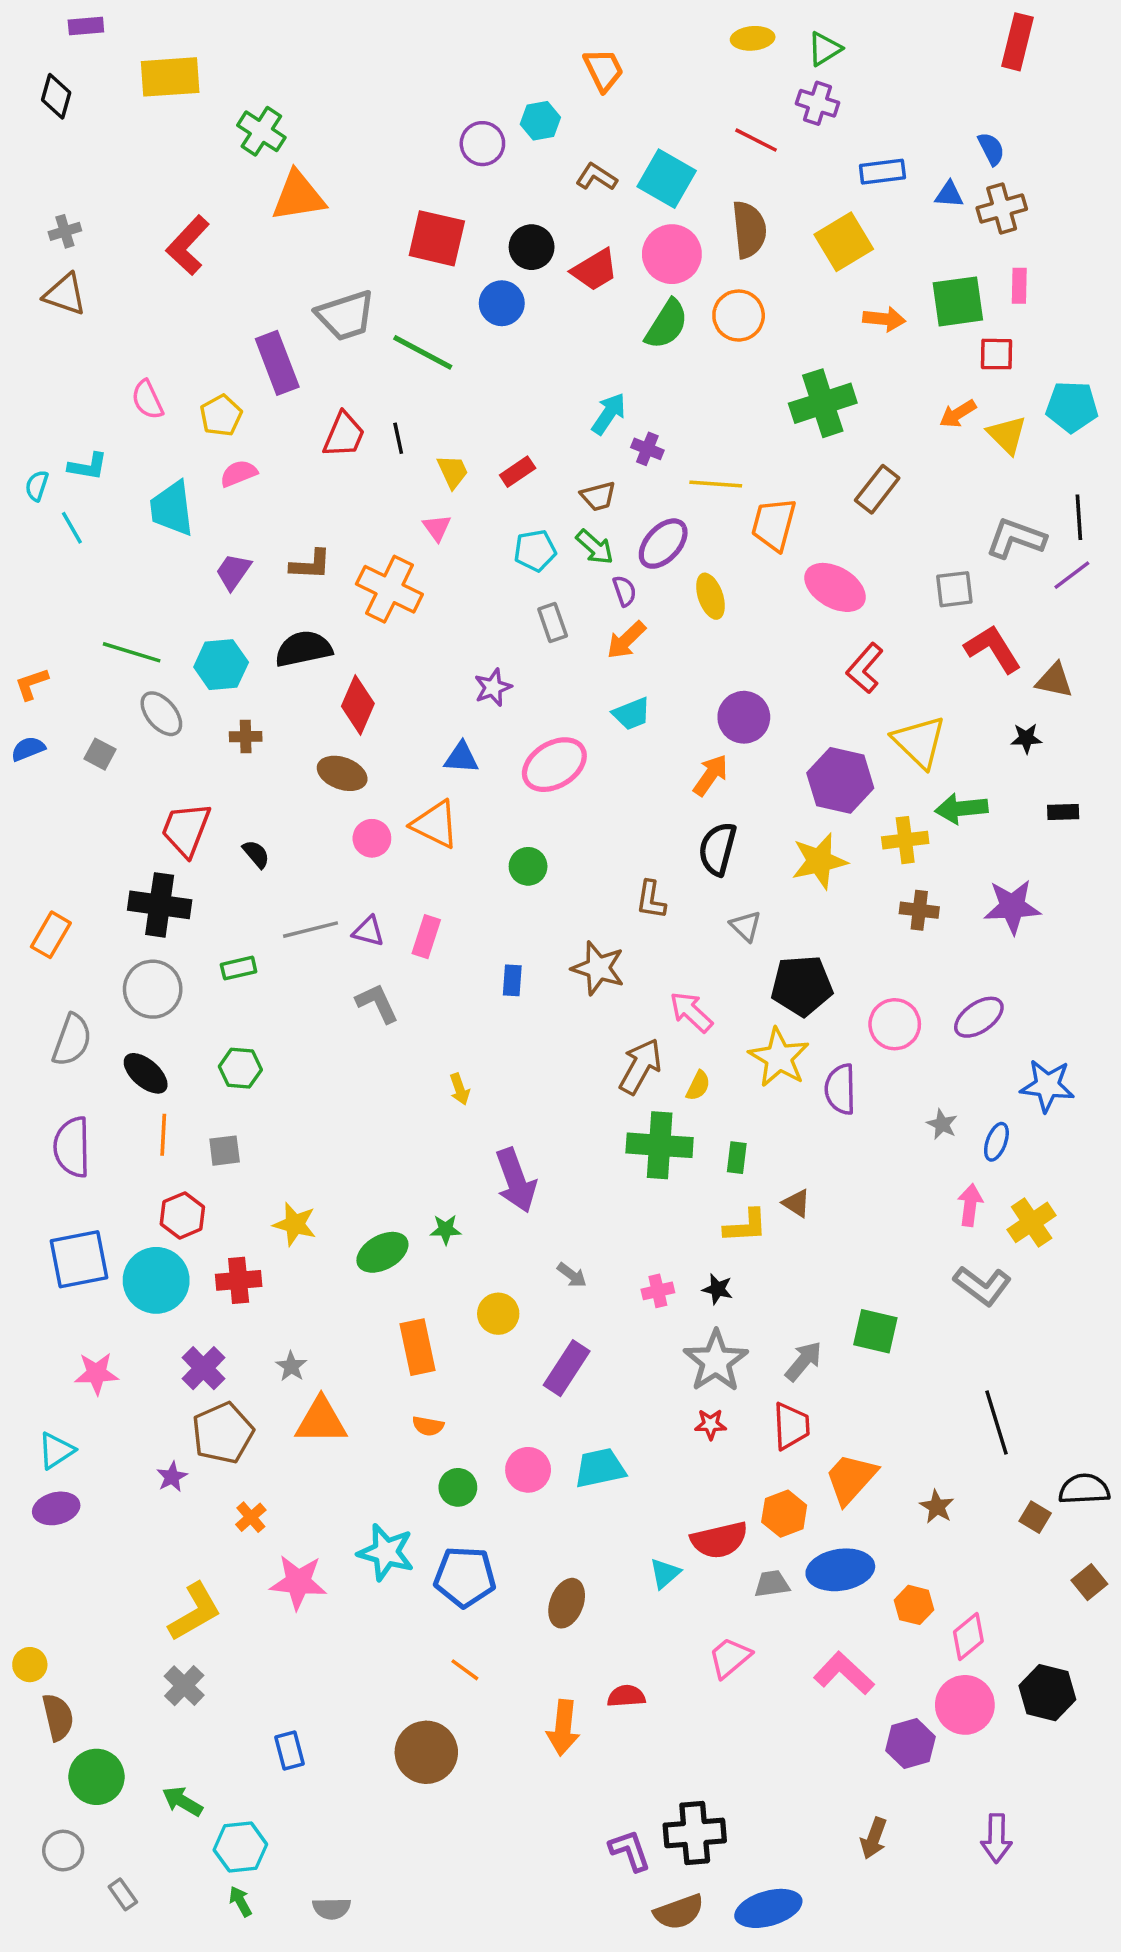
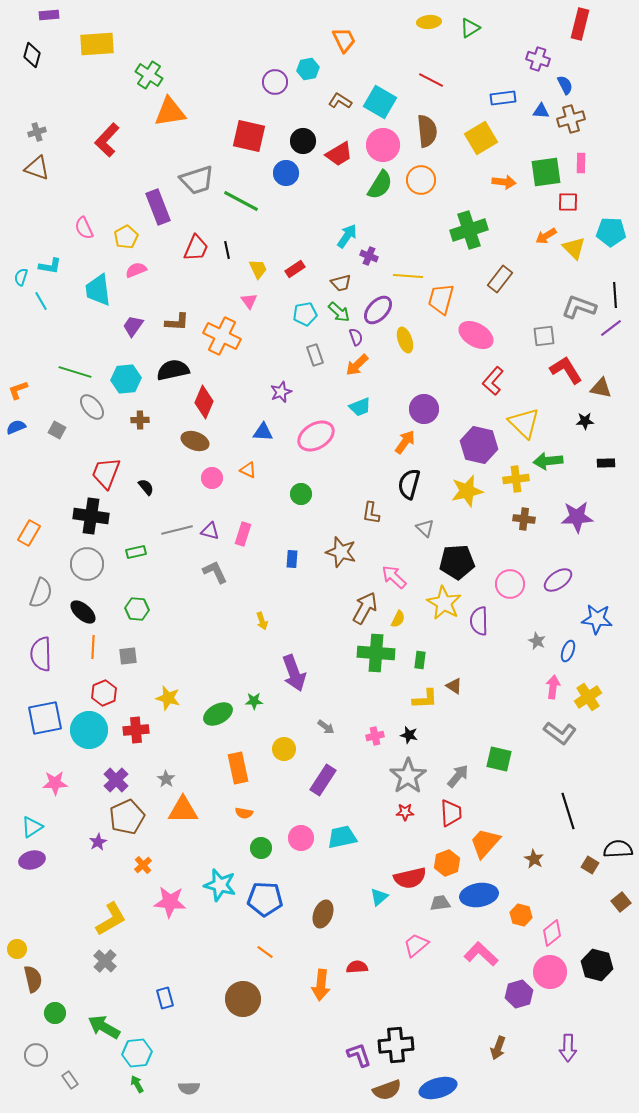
purple cross: (818, 103) -> (538, 59), moved
orange triangle: (435, 824) -> (248, 470), size x0.6
green circle: (96, 1777) -> (55, 1013), size x0.7
green arrow: (182, 1801) -> (104, 1027), size x1.4

